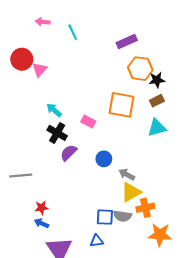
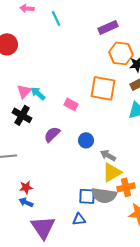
pink triangle: (39, 70) -> (24, 91), moved
black cross: (57, 133) -> (22, 115), moved
gray semicircle: (123, 216) -> (104, 195), size x1.4

